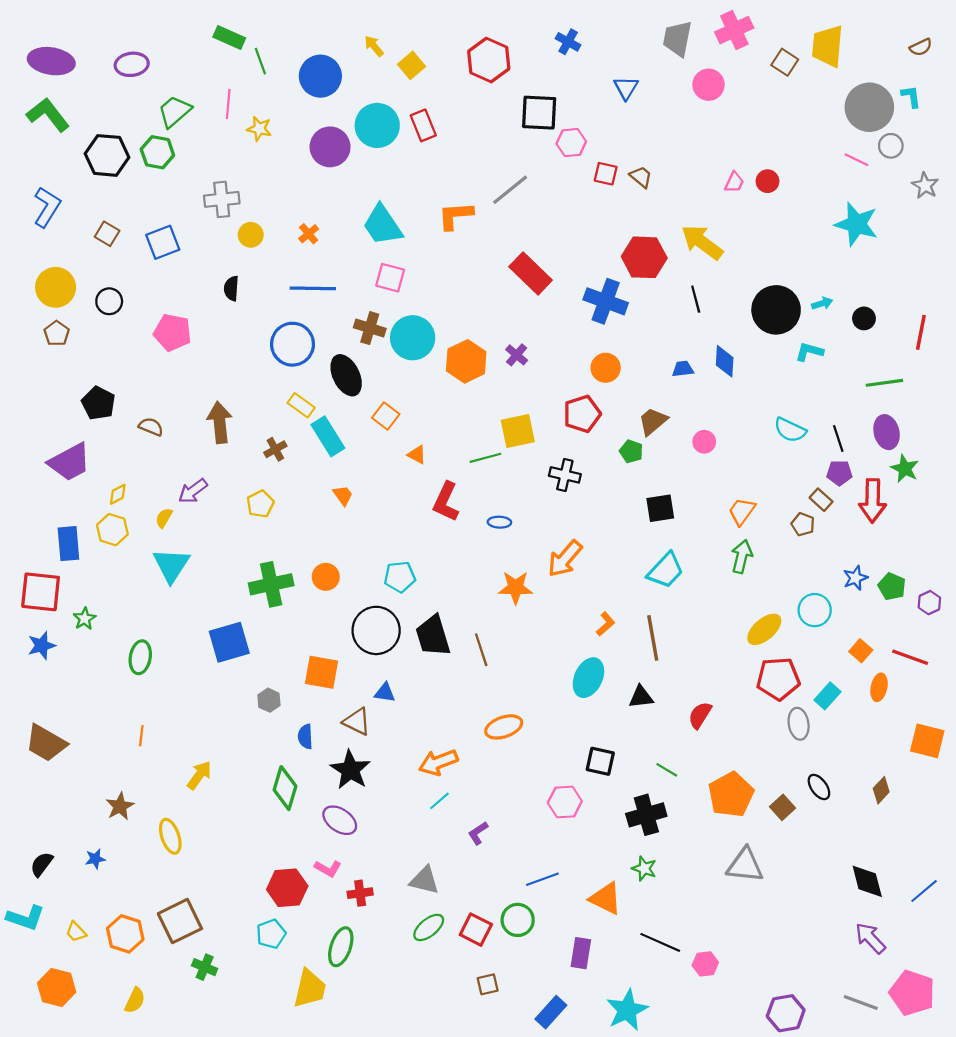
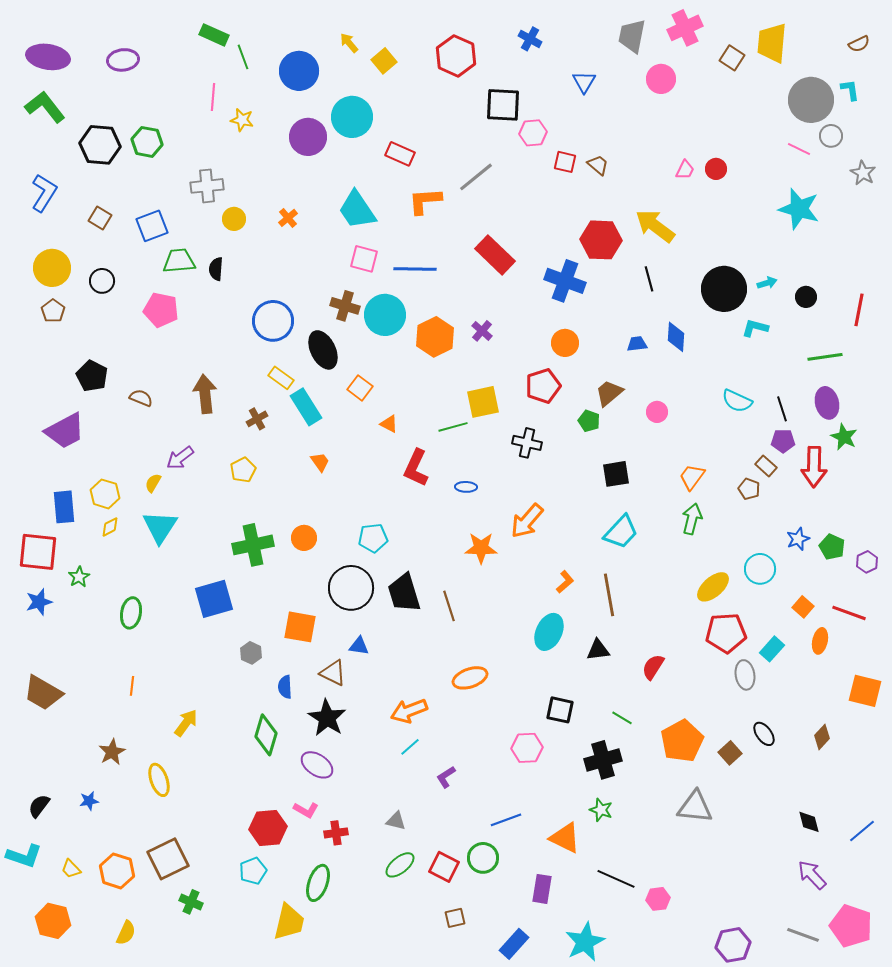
green trapezoid: (175, 112) -> (179, 261), moved, turned 36
red rectangle: (423, 125) -> (400, 154), moved, turned -44
blue line: (313, 288) -> (415, 269), moved
yellow diamond: (118, 494) -> (110, 527), moved
gray triangle: (424, 880) -> (396, 821), size x0.7
black diamond: (867, 881) -> (809, 822), size x0.7

